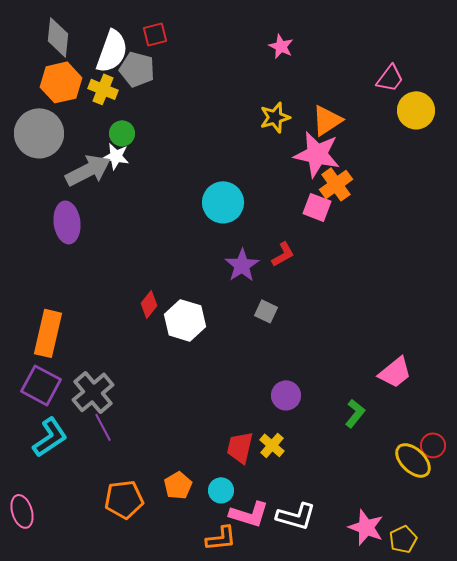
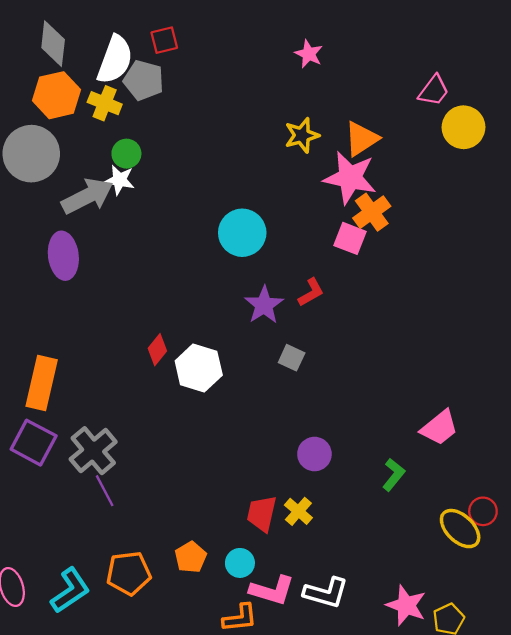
cyan L-shape: (50, 437) -> (70, 590), moved

